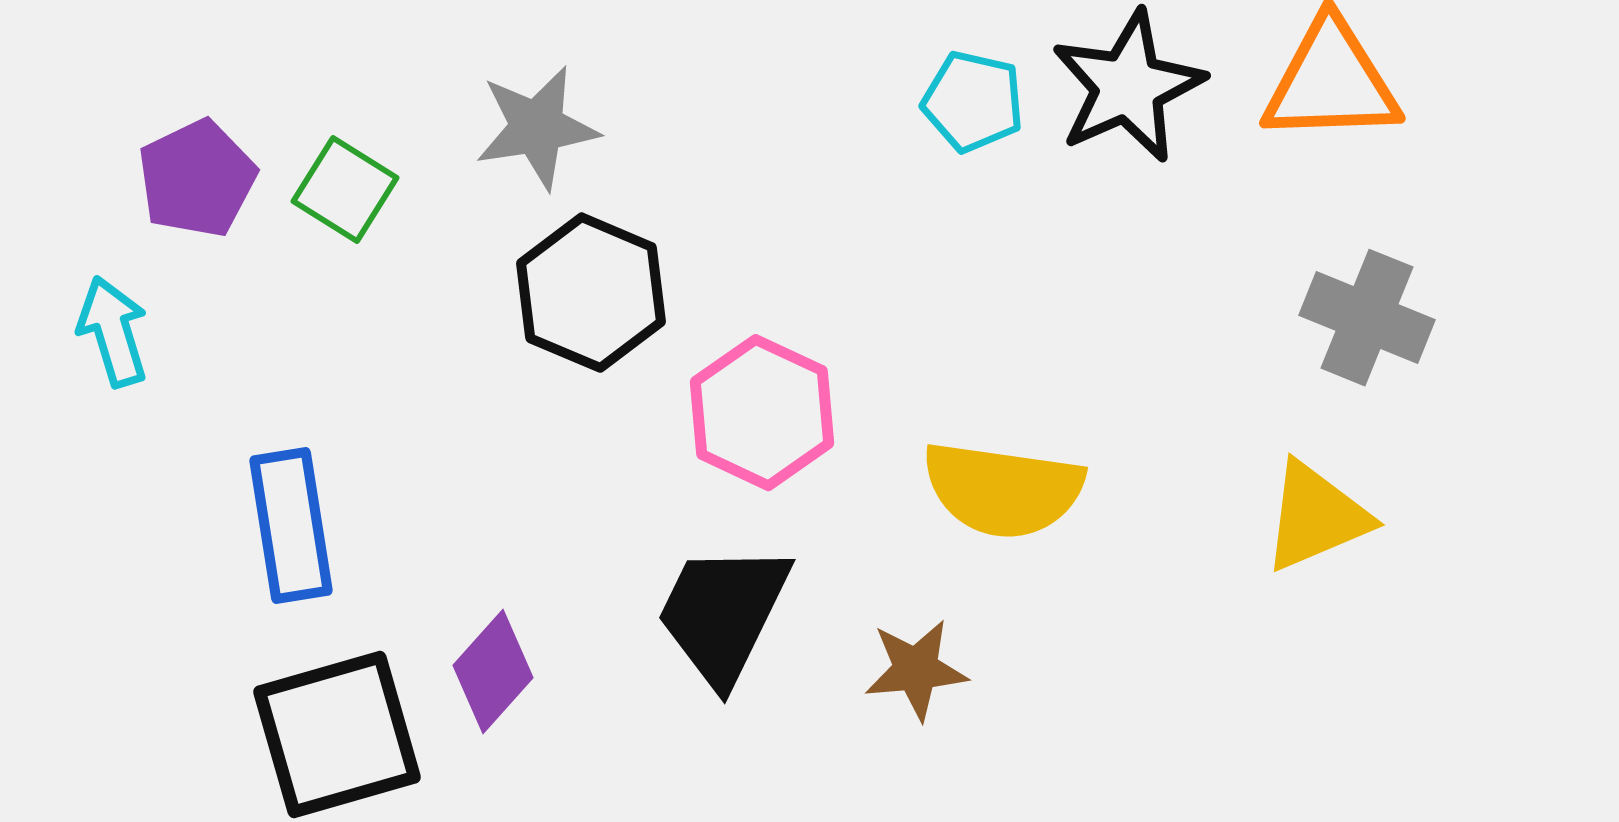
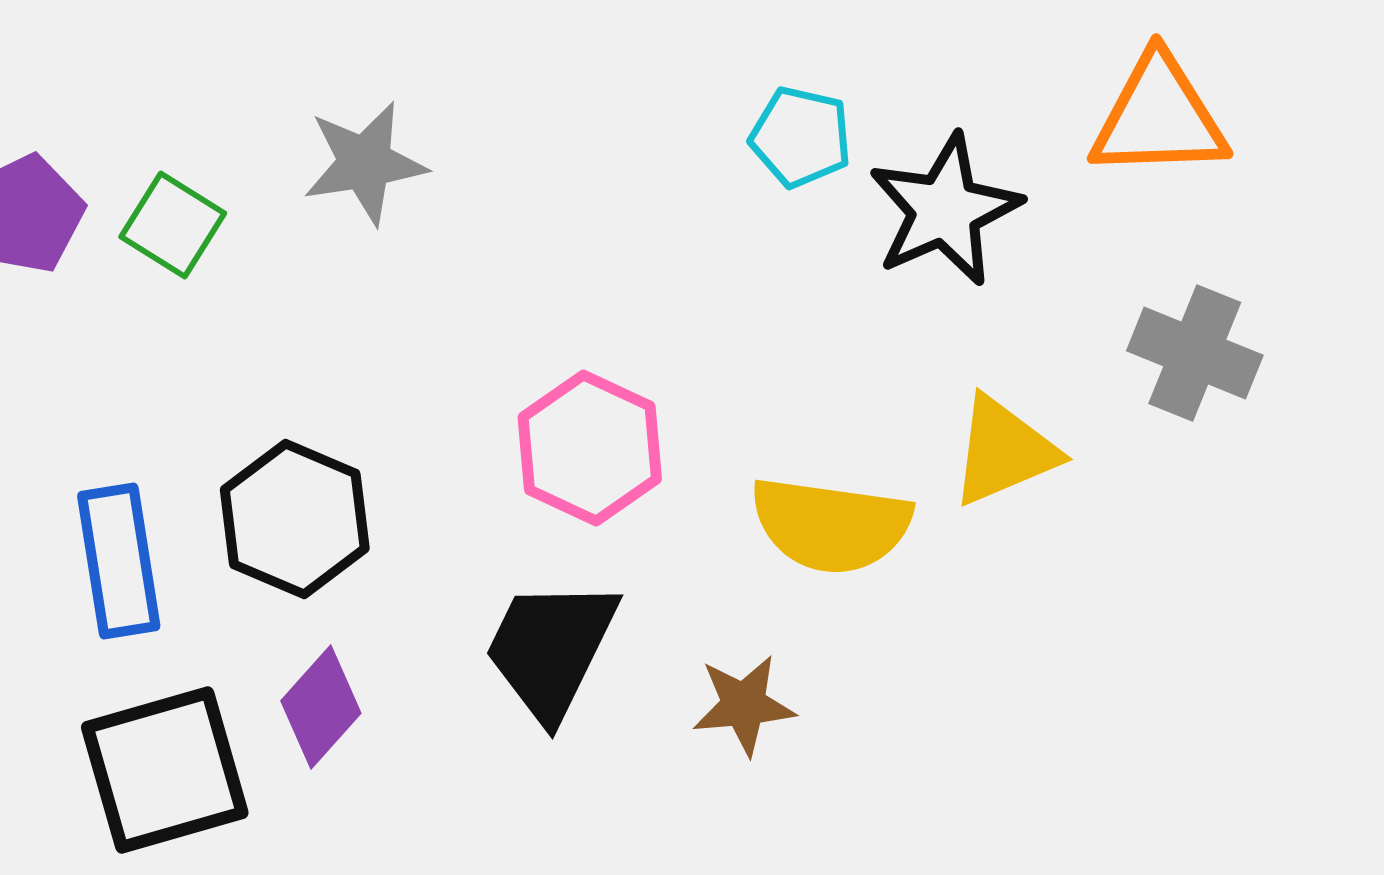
black star: (1128, 87) -> (945, 210), moved
black hexagon: (591, 293) -> (295, 519), moved
yellow triangle: (1316, 517) -> (1004, 451), moved

